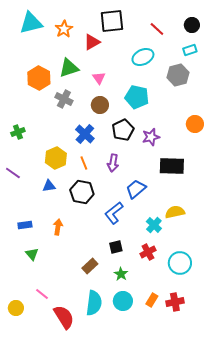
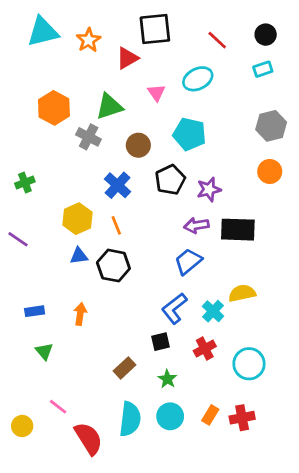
green triangle: (69, 68) -> (109, 106), moved
gray hexagon: (178, 75) -> (271, 126), moved
pink triangle: (99, 78) -> (156, 93), moved
purple arrow: (113, 163) -> (196, 225), moved, turned 72
blue triangle: (49, 186) -> (79, 256), moved
blue L-shape: (114, 213) -> (174, 308), moved

